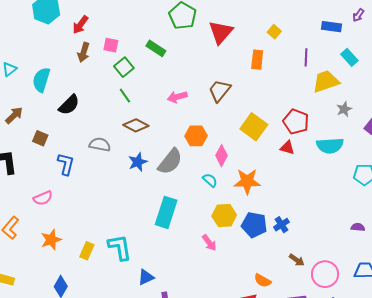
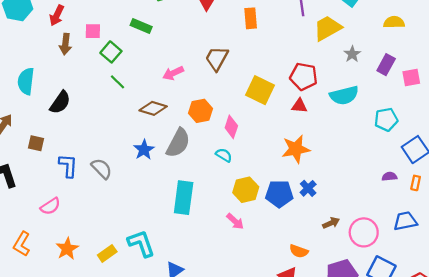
brown diamond: (136, 125) -> (153, 108), moved
gray semicircle: (100, 145) -> (102, 169), moved, turned 45
orange star: (247, 181) -> (296, 149), moved
yellow rectangle: (87, 251) -> (107, 253), turned 42
brown arrow: (297, 260) -> (331, 223), turned -49

